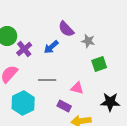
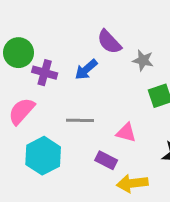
purple cross: (24, 49) -> (45, 73), turned -35

